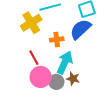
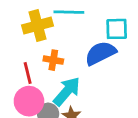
orange cross: (57, 39) -> (53, 60), moved

